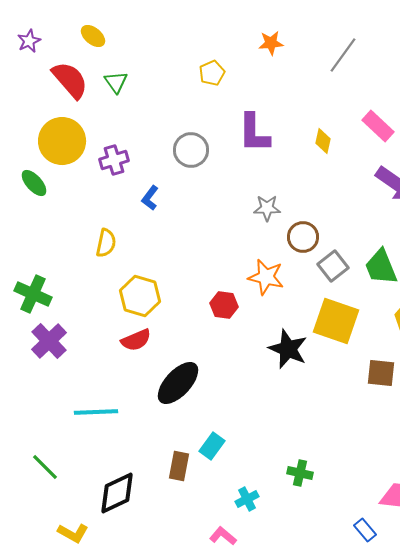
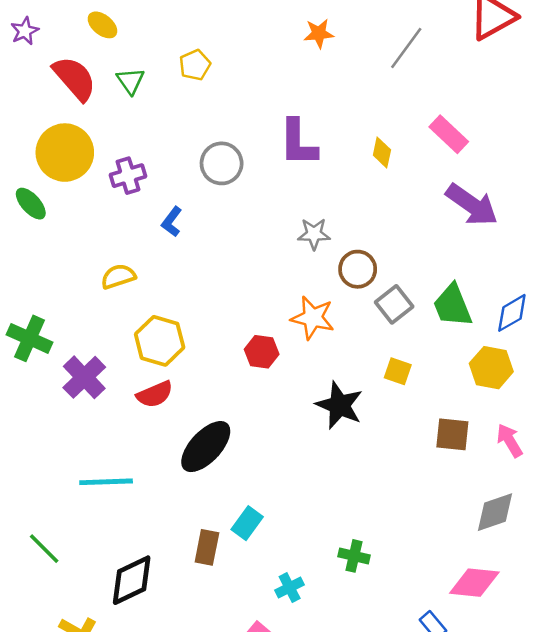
yellow pentagon: (212, 73) -> (195, 65), moved
yellow semicircle: (106, 243) -> (118, 276), turned -120
yellow square: (336, 321) -> (398, 371), size x0.5
purple cross: (49, 341) -> (84, 377), moved

